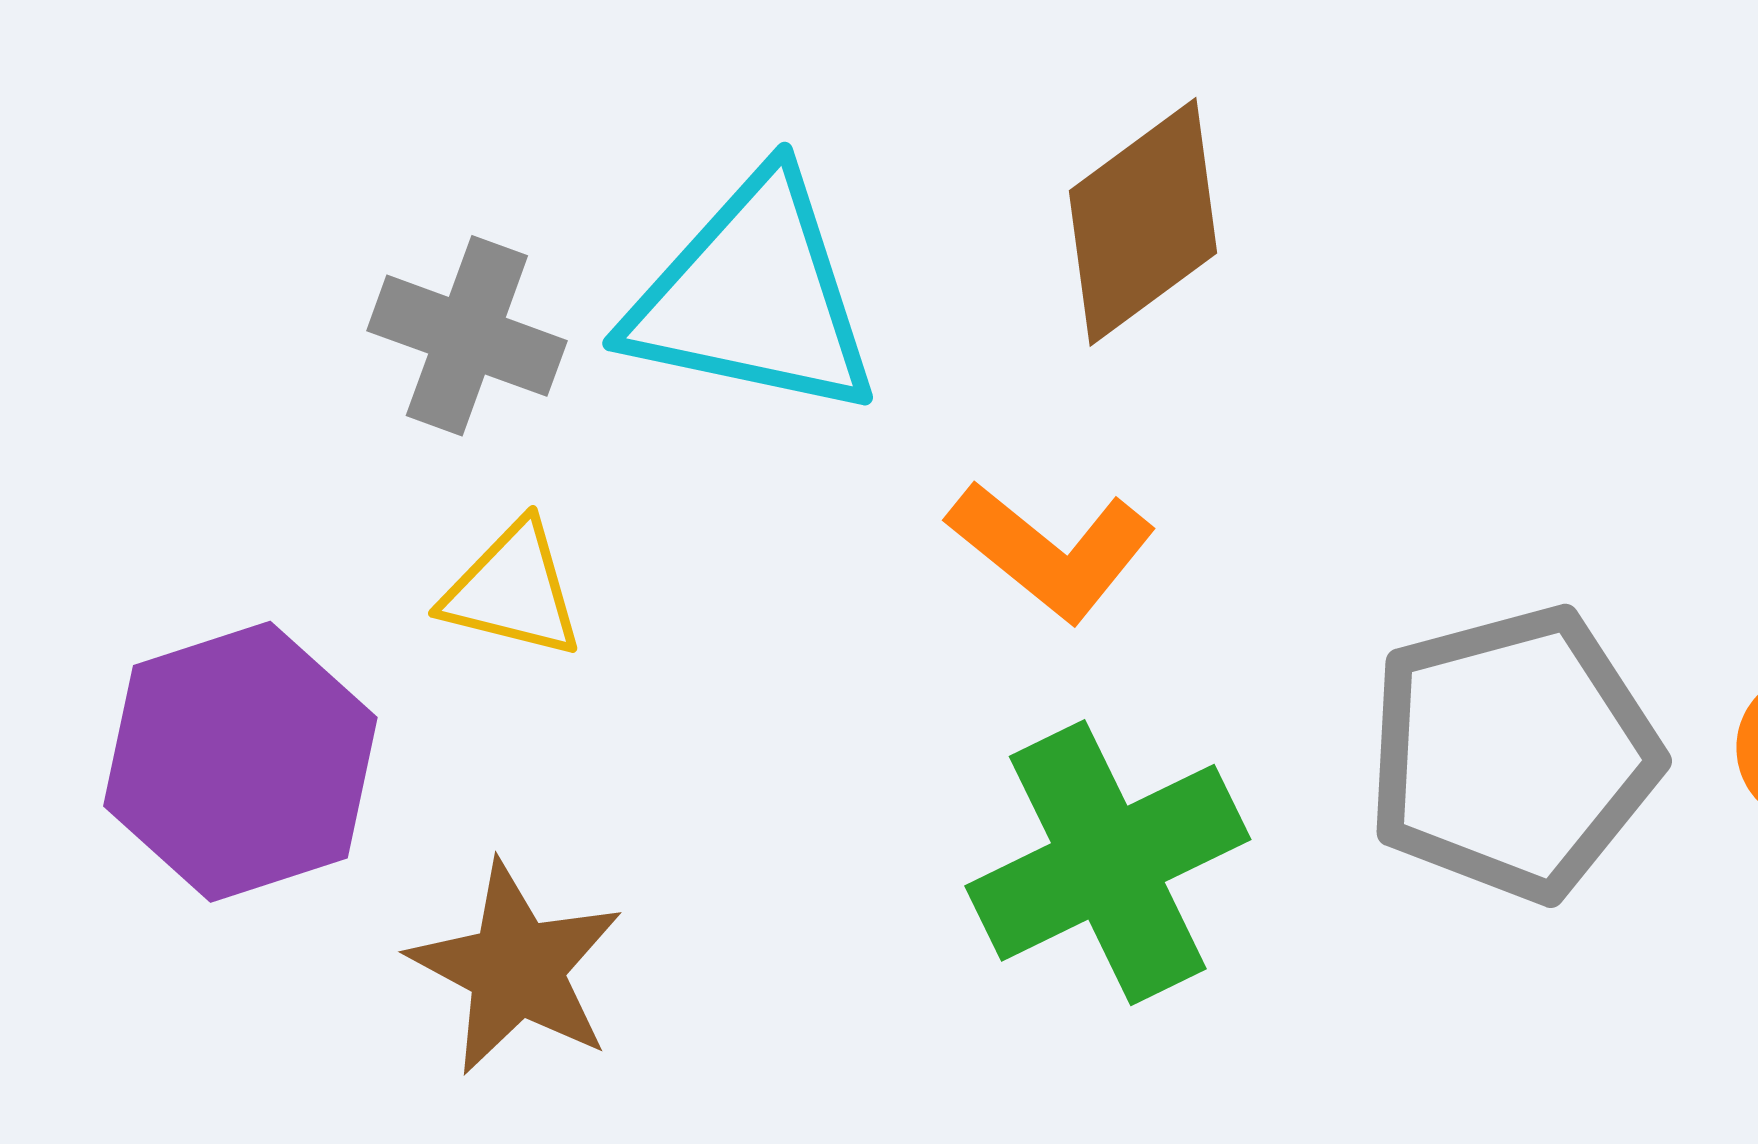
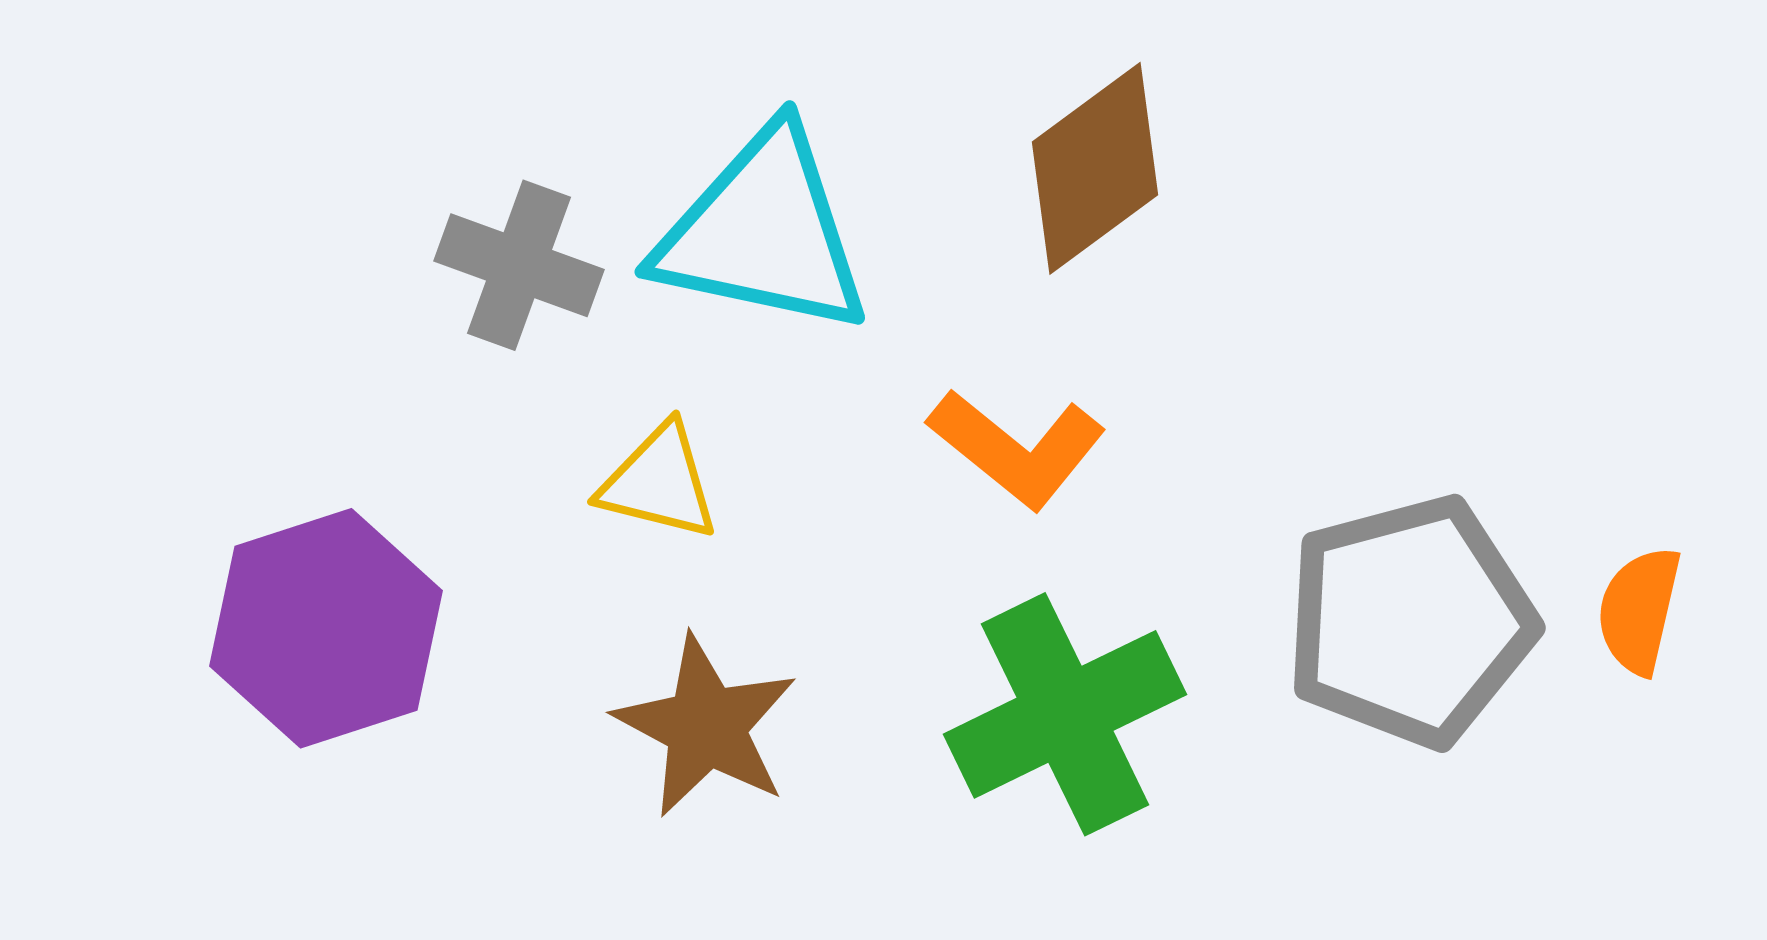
yellow triangle: (513, 590) -> (659, 482), moved
brown star: (516, 968) -> (706, 726), moved

